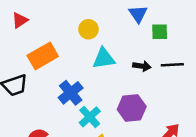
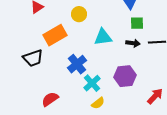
yellow circle: (88, 29) -> (79, 14), moved
green square: (160, 32) -> (137, 23), moved

